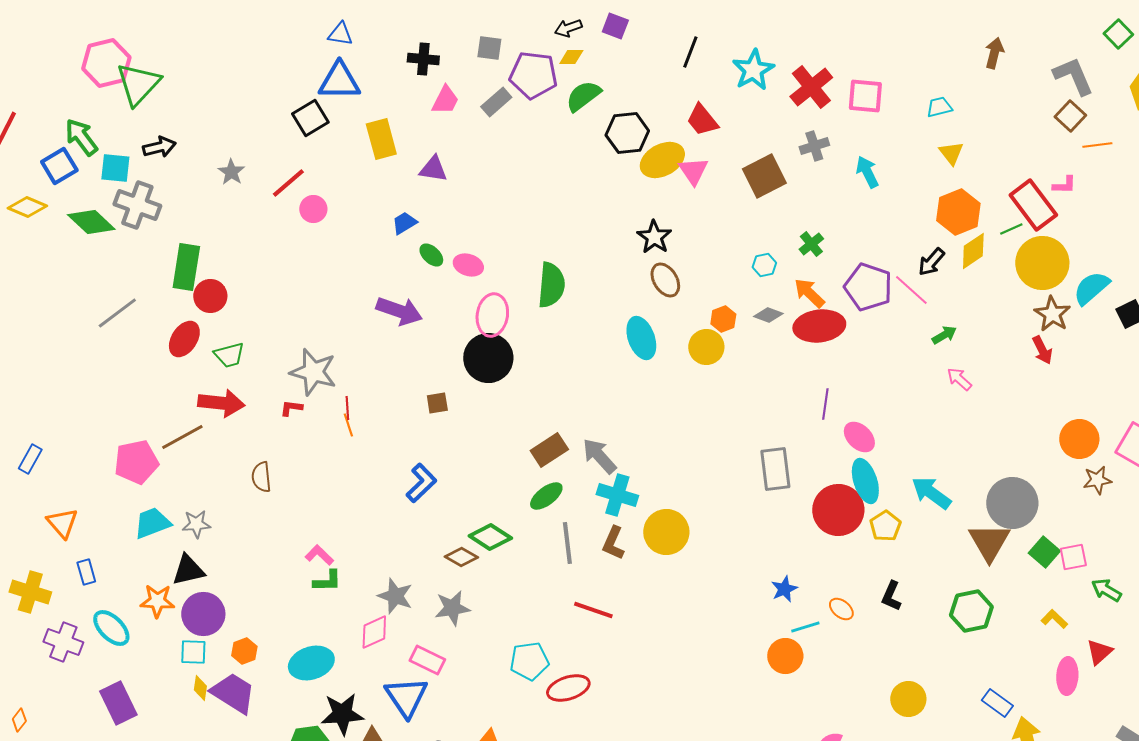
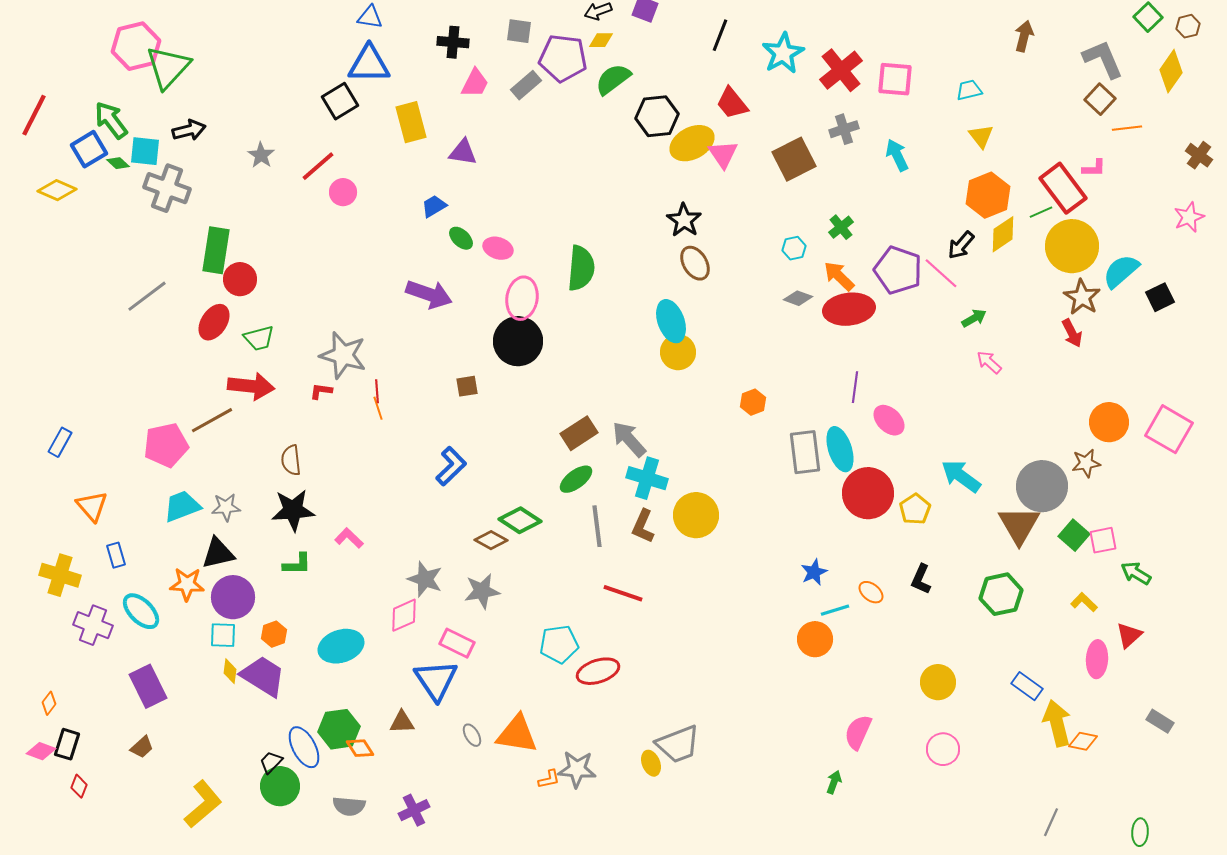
green diamond: (91, 222) -> (118, 163), moved, size x0.5
orange hexagon: (723, 319) -> (753, 402), moved
yellow circle: (706, 347) -> (678, 352), moved
brown star: (1097, 480) -> (1086, 463), moved
cyan ellipse: (865, 481) -> (840, 449), moved
green L-shape: (327, 581) -> (297, 564), moved
black star: (342, 714) -> (293, 510), moved

